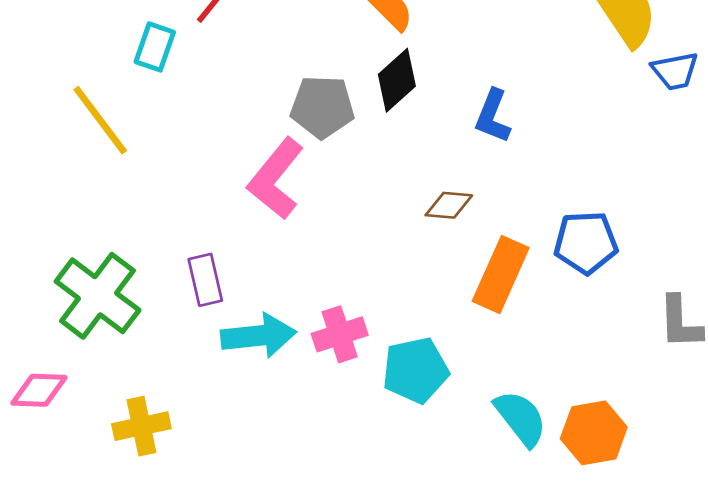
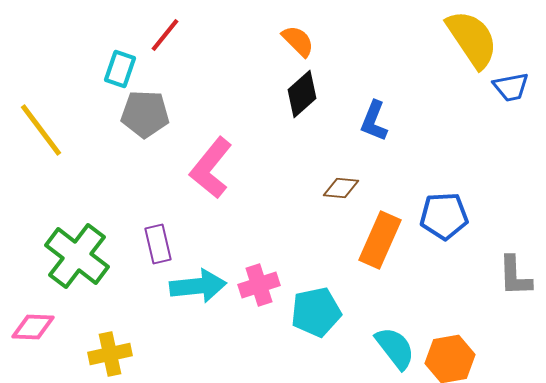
gray pentagon: (322, 107) -> (145, 114), moved
yellow line: (100, 120) -> (41, 130), moved

